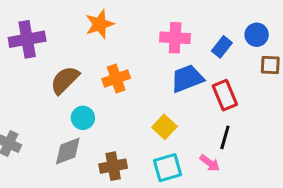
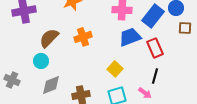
blue rectangle: (222, 47) -> (153, 16), size x1.6
cyan circle: (83, 118) -> (41, 61), moved

